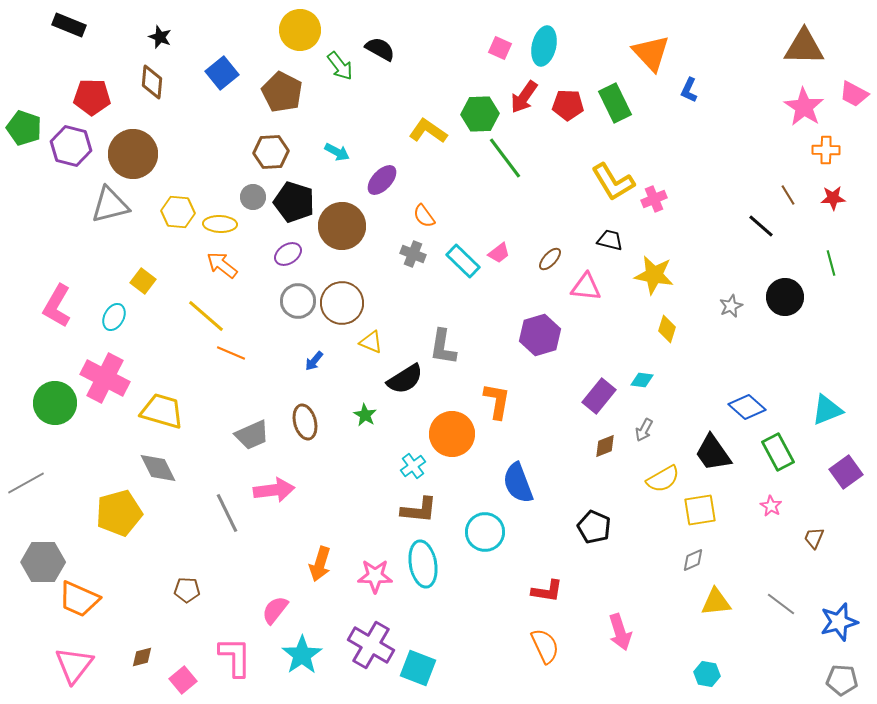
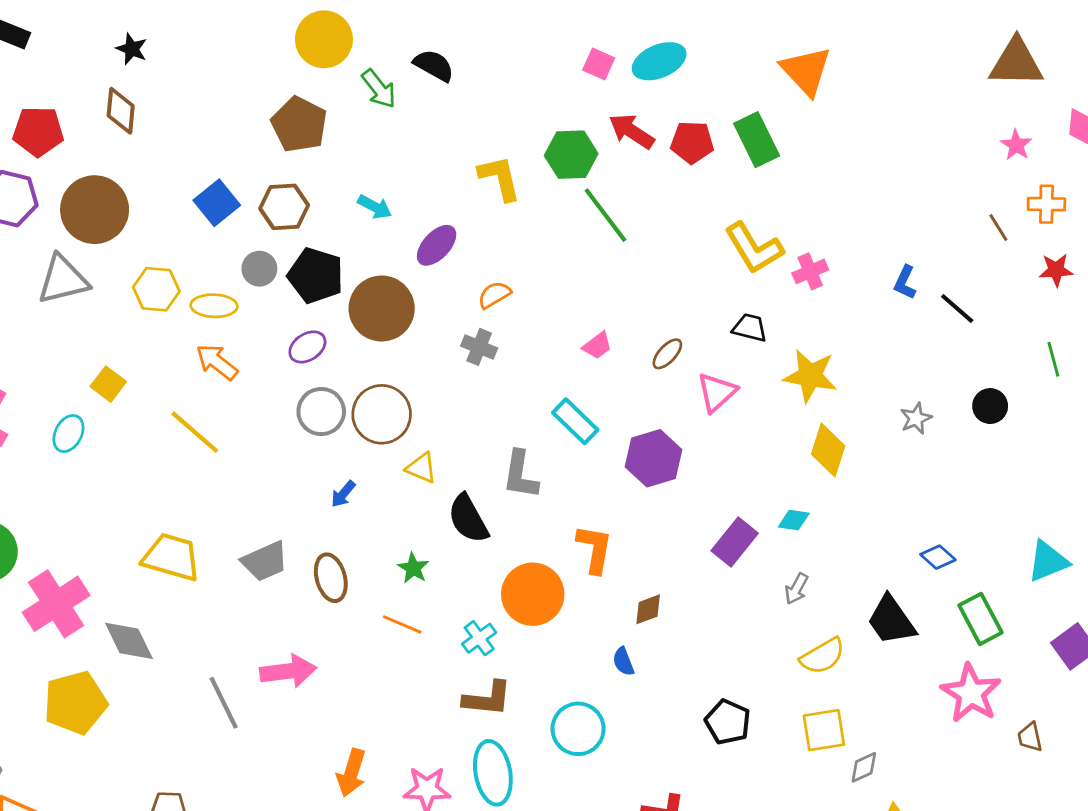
cyan ellipse: (544, 46) -> (659, 61), turned 54
blue square: (222, 73) -> (217, 203), moved
blue L-shape: (689, 90) -> (905, 282), moved
red arrow: (524, 97) -> (632, 131), turned 88
pink star: (804, 107) -> (1016, 145), size x0.6
yellow L-shape: (428, 131) -> (500, 178), turned 42
brown line: (788, 195) -> (998, 227), moved
orange semicircle: (424, 216) -> (494, 295), turned 95
cyan rectangle: (463, 261) -> (575, 421), moved
pink triangle: (586, 287) -> (717, 392), turned -48
black circle: (785, 297) -> (990, 406), size x0.7
yellow diamond: (667, 329) -> (828, 450), size x1.4
orange line: (231, 353) -> (402, 624), moved
pink cross: (105, 378) -> (56, 604), moved, turned 30
black semicircle: (405, 379) -> (468, 519), turned 93
blue diamond: (747, 407) -> (938, 557), size x0.7
yellow trapezoid: (162, 411) -> (171, 557), moved
gray trapezoid: (252, 435) -> (265, 561), moved
brown diamond: (605, 446) -> (648, 609), moved
blue semicircle: (518, 483) -> (623, 662), size x0.5
pink star: (771, 506) -> (971, 693), size x2.0
yellow square: (700, 510) -> (824, 730), moved
brown trapezoid: (814, 538) -> (1030, 737), turned -35

